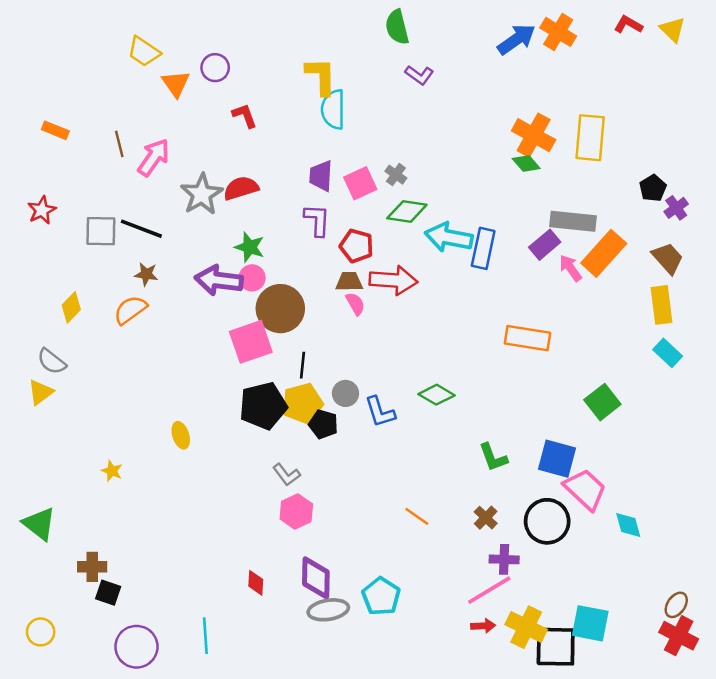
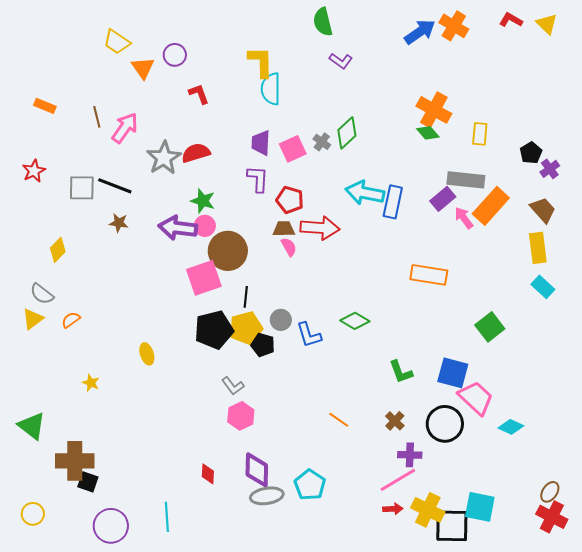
yellow rectangle: (590, 138) -> (480, 134), moved, size x0.6
green diamond: (407, 211) -> (347, 133), moved, turned -52
orange semicircle: (130, 310) -> (71, 320), moved, size x0.7
cyan diamond: (628, 525) -> (511, 427), turned -50
brown cross: (92, 567) -> (75, 461), size x1.6

